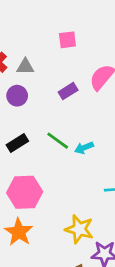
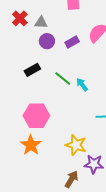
purple circle: (17, 96) -> (47, 41), moved
black rectangle: (17, 143) -> (32, 70), moved
cyan arrow: (84, 148) -> (82, 85), turned 72

